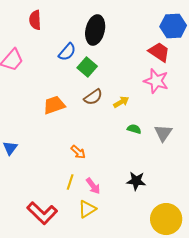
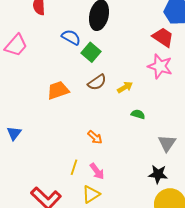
blue semicircle: (67, 52) -> (71, 37), turned -102
gray triangle: (163, 133) -> (167, 143), moved
orange arrow: (78, 152) -> (95, 137), moved
black star: (136, 181) -> (158, 174), moved

